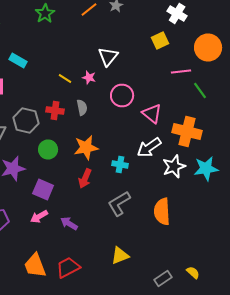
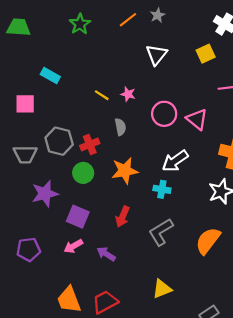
white triangle: (108, 56) -> (156, 55), moved
red cross: (55, 110) -> (90, 144), moved, turned -30
pink triangle: (152, 114) -> (197, 119), moved
white arrow: (149, 148) -> (175, 161), moved
red arrow: (85, 178) -> (123, 217), moved
orange semicircle: (162, 212) -> (208, 241), turned 40

